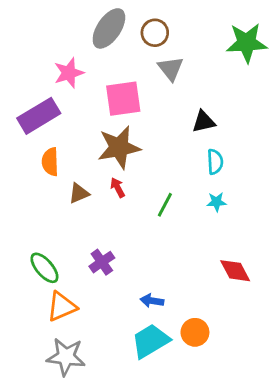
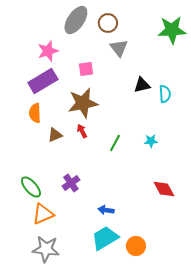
pink square: (123, 99) -> (86, 69), size x0.6
purple rectangle: (39, 116) -> (43, 81), moved
cyan semicircle: (215, 162) -> (165, 94), moved
orange circle: (195, 332) -> (136, 246), moved

